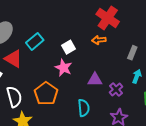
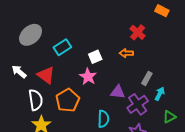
red cross: (108, 18) -> (138, 32), size x0.7
gray rectangle: (132, 53) -> (147, 78), moved
red triangle: (13, 59) -> (46, 75), moved
purple cross: (116, 90) -> (138, 104), size x1.5

